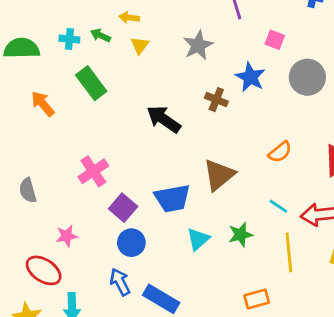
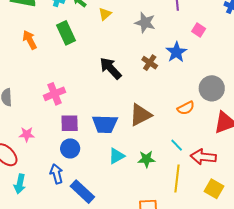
gray star: (198, 45) -> (145, 23), turned 30
gray circle: (307, 77) -> (212, 88), moved
purple square: (123, 208) -> (70, 123), turned 36

